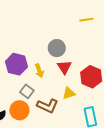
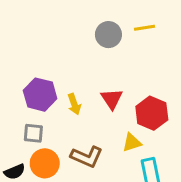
gray circle: (57, 48) -> (108, 35), moved
gray square: (27, 91) -> (33, 133), moved, turned -32
yellow triangle: (69, 93) -> (132, 143), moved

